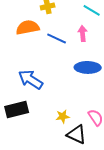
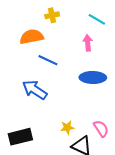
blue line: (57, 38) -> (48, 60), moved
black rectangle: (17, 109) -> (20, 137), moved

